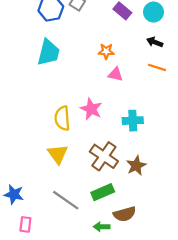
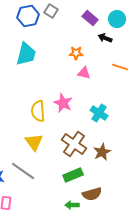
black arrow: (155, 42) -> (105, 38), moved
cyan cross: (133, 121) -> (99, 113), turned 36
gray line: (66, 200) -> (23, 171), moved

